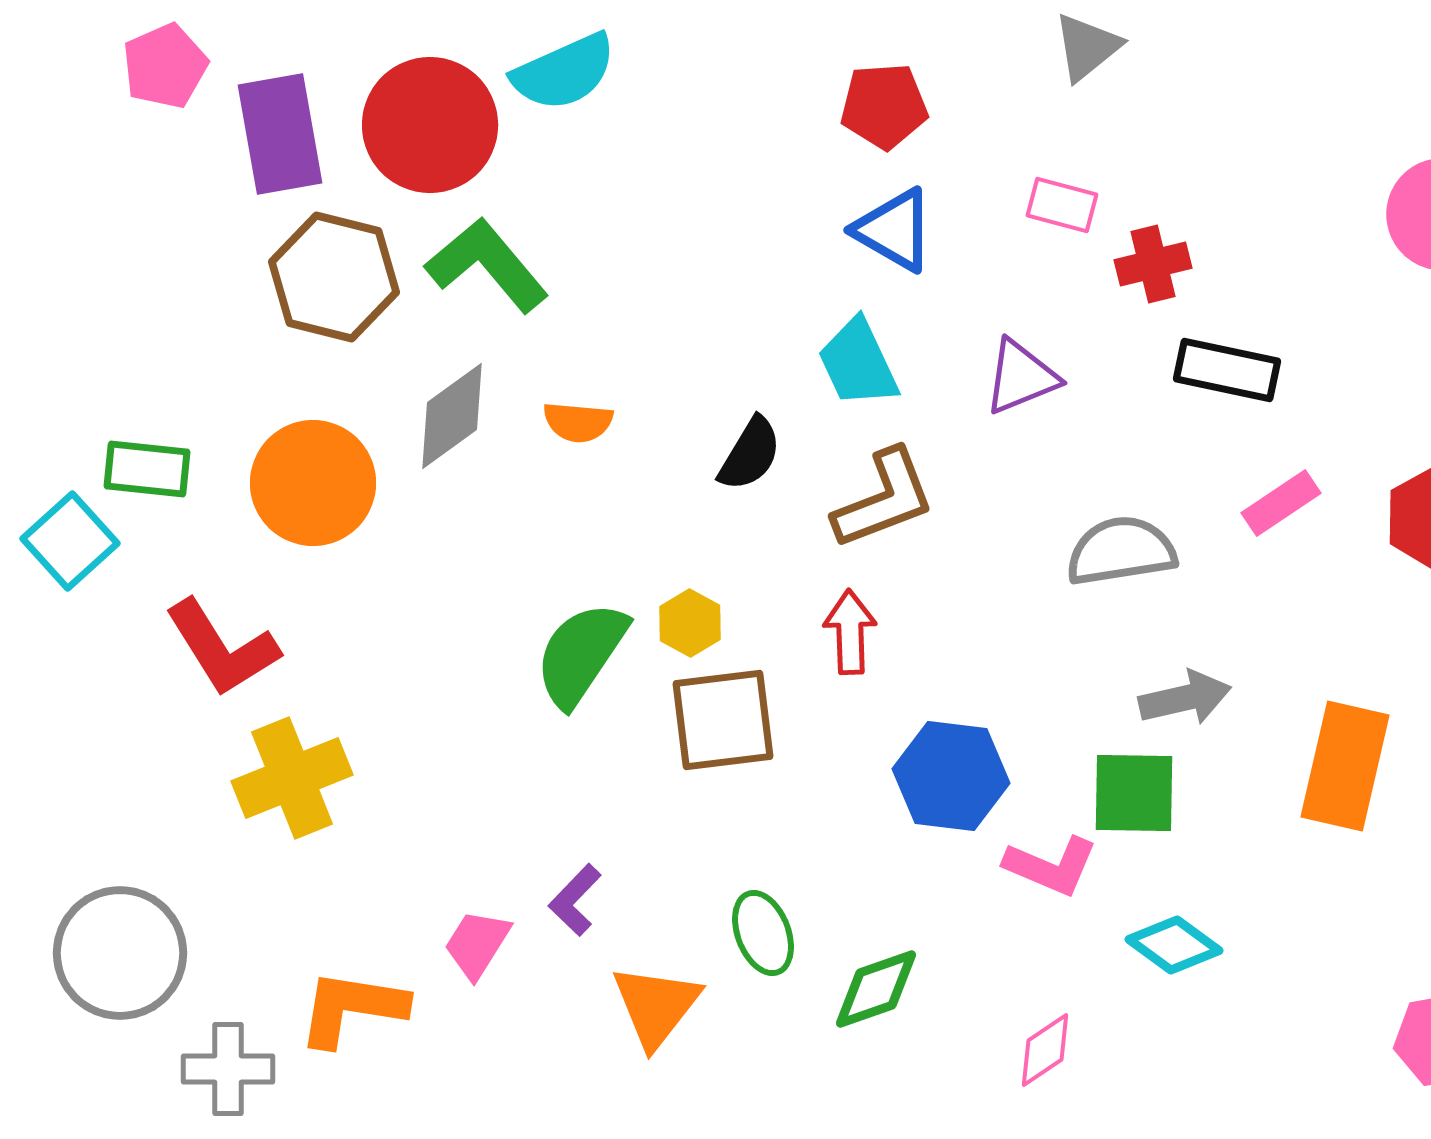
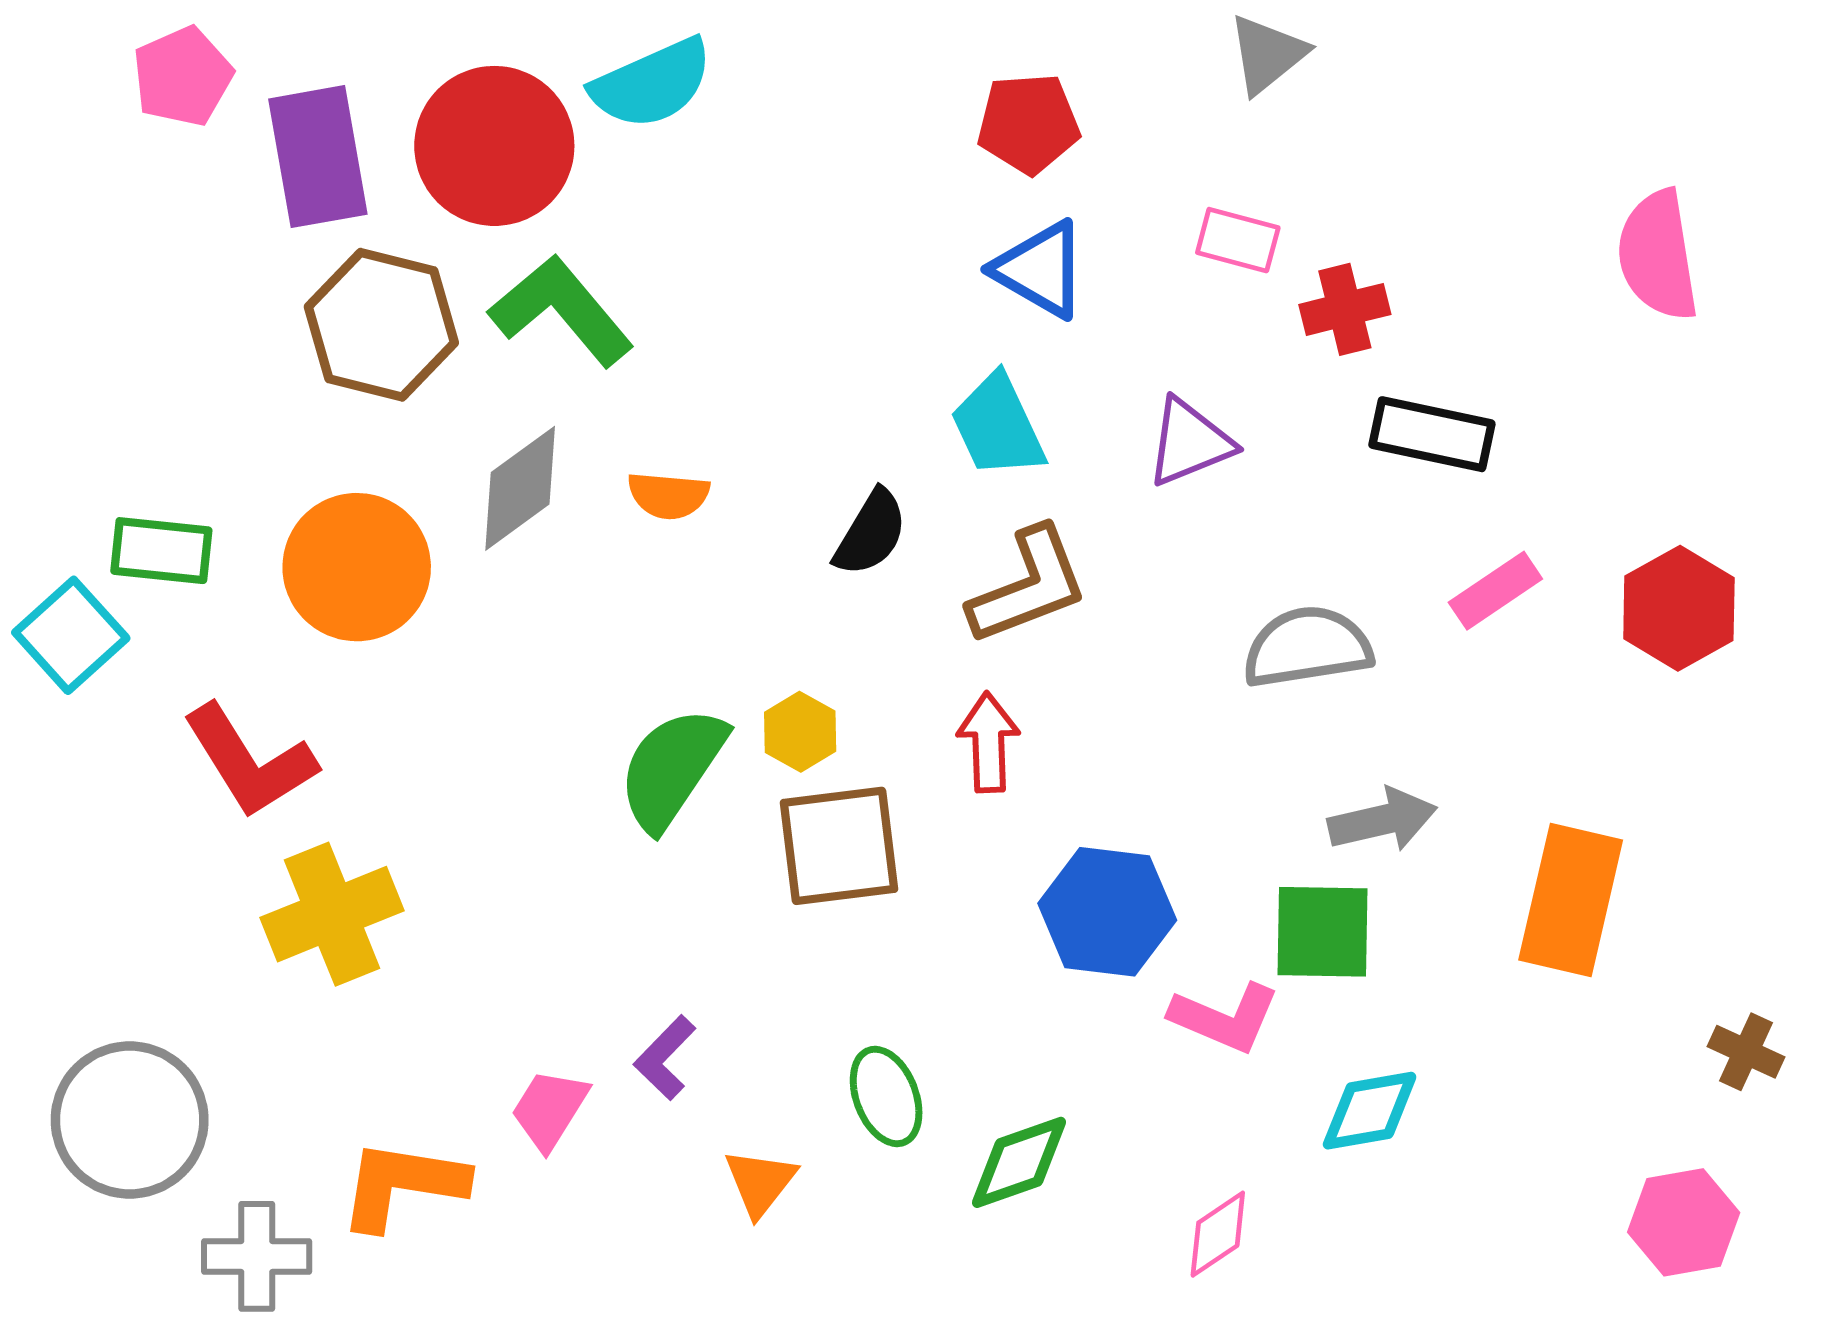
cyan diamond: (1174, 945) -> (1370, 1111), turned -46
orange triangle: (656, 1006) -> (760, 1182), size x0.7

